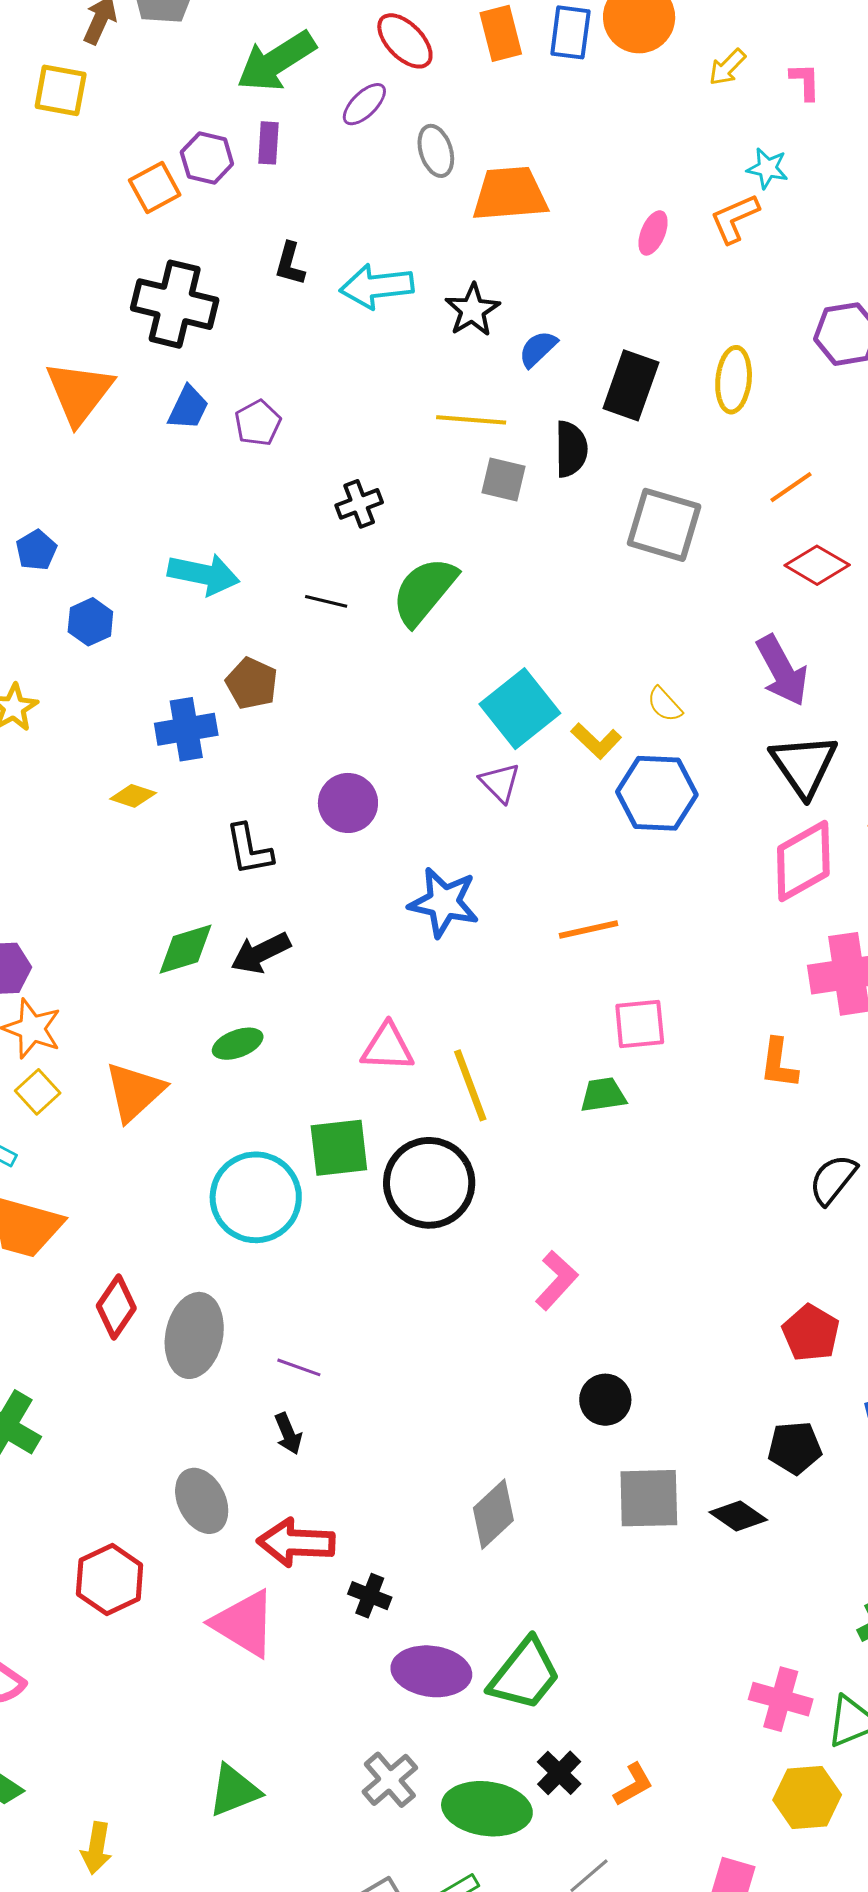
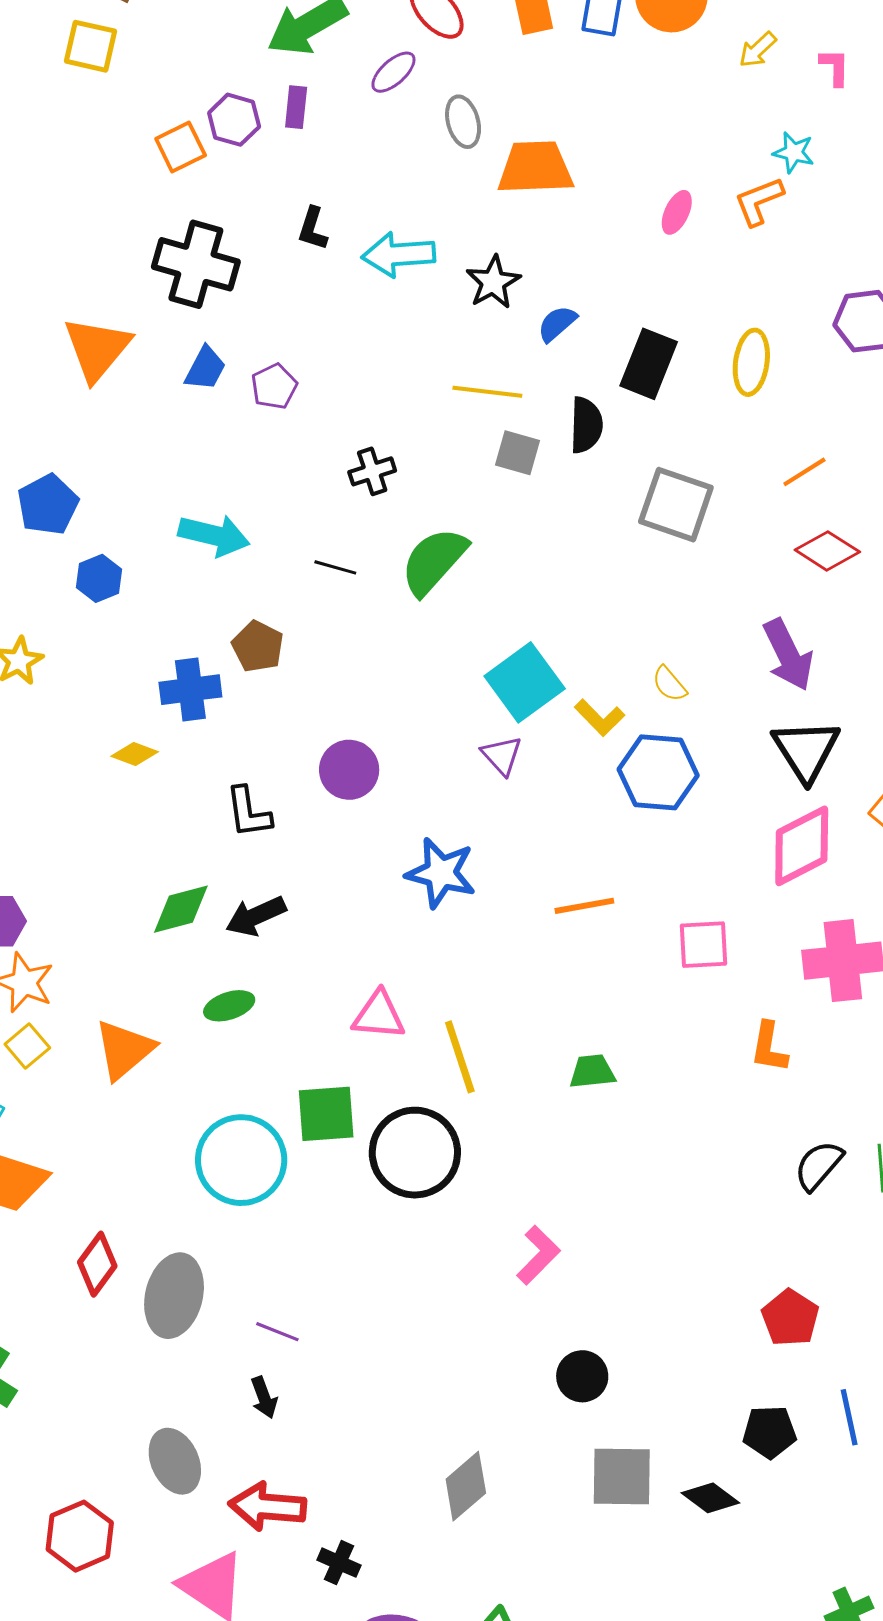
blue pentagon: (36, 550) -> (48, 505), size x1.5
pink square: (640, 1024) -> (703, 945), moved

